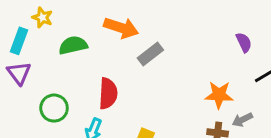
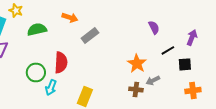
orange arrow: (121, 28) -> (70, 17), size x0.7
orange star: (219, 95) -> (137, 63), turned 30
green circle: (54, 108) -> (36, 72), moved

